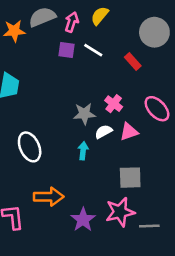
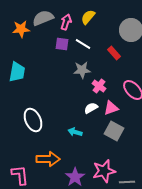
gray star: (84, 114) -> (82, 70), moved
cyan arrow: (83, 151) -> (75, 132), moved, turned -80
gray square: (130, 178) -> (114, 131), moved, turned 30

